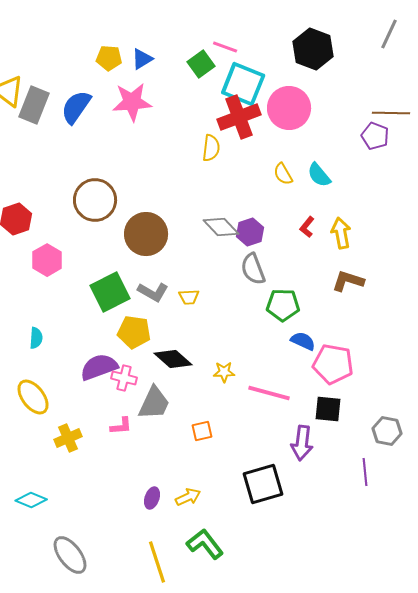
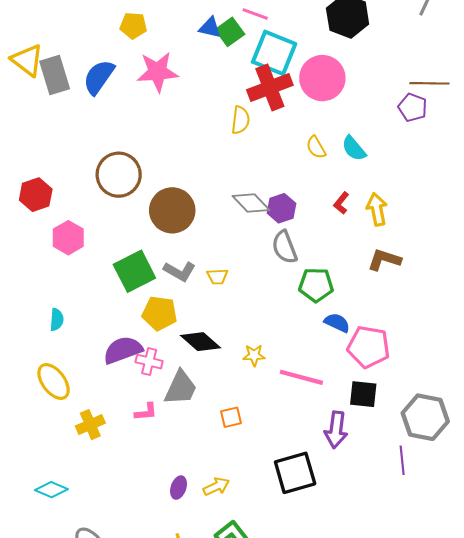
blue triangle: (142, 59) -> (210, 28), moved, turned 45
gray rectangle: (34, 105) -> (55, 75), turned -39
gray hexagon: (387, 431) -> (425, 417), size x1.5

